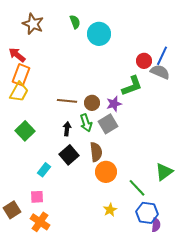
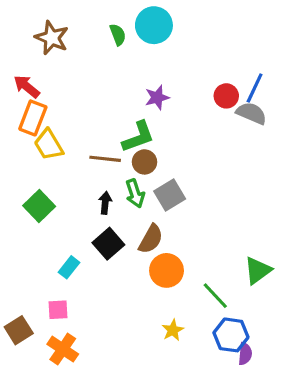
cyan circle: (99, 34) -> (154, 25), moved
green L-shape: (132, 86) -> (138, 137), moved
yellow trapezoid: (19, 92) -> (49, 145), moved, turned 120
purple star: (114, 104) -> (157, 97), moved
brown semicircle: (96, 152) -> (151, 239), turned 36

